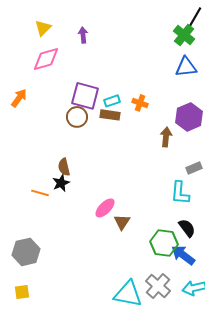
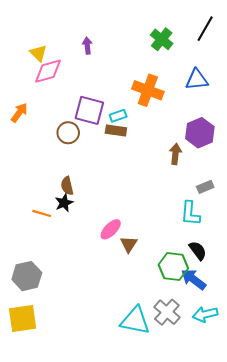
yellow triangle: (43, 28) -> (38, 53), moved, turned -30
green cross: (184, 35) -> (162, 39), moved
orange cross: (140, 103) -> (148, 90), moved, size x1.8
brown circle: (77, 117) -> (68, 133), moved
yellow square: (22, 292) -> (23, 319), size x1.8

